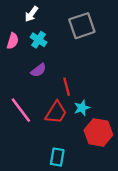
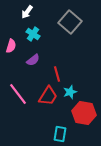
gray square: (82, 26) -> (70, 22), turned -30
pink semicircle: (13, 41) -> (11, 46), moved
cyan rectangle: (57, 157) -> (60, 134), moved

